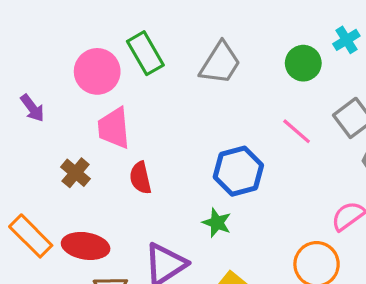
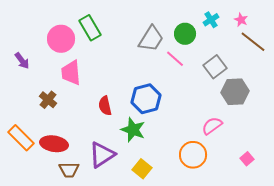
gray trapezoid: (220, 63) -> (151, 39), moved
pink line: (297, 131) -> (175, 59), moved
red semicircle: (140, 178) -> (105, 106), moved
green star: (217, 223) -> (133, 130), size x1.4

